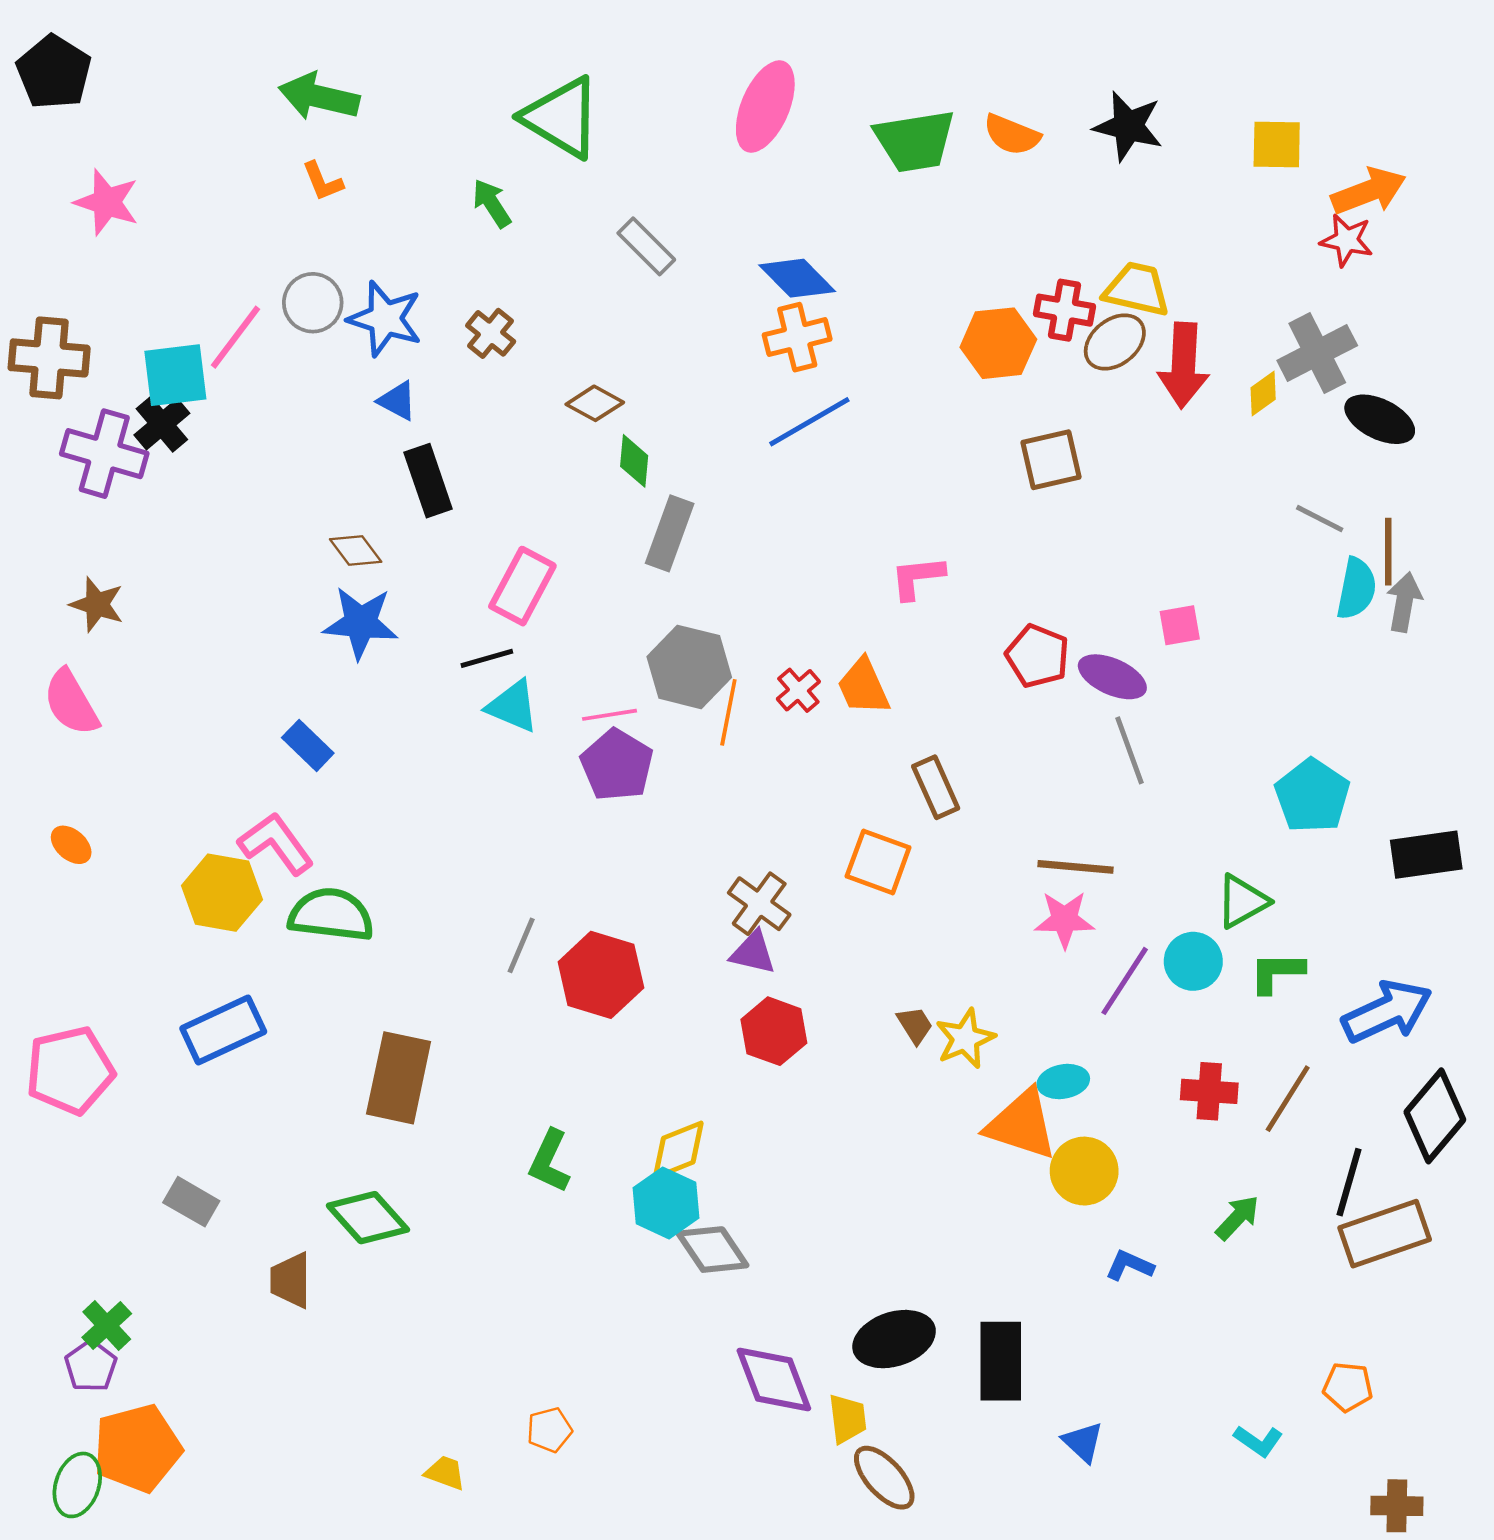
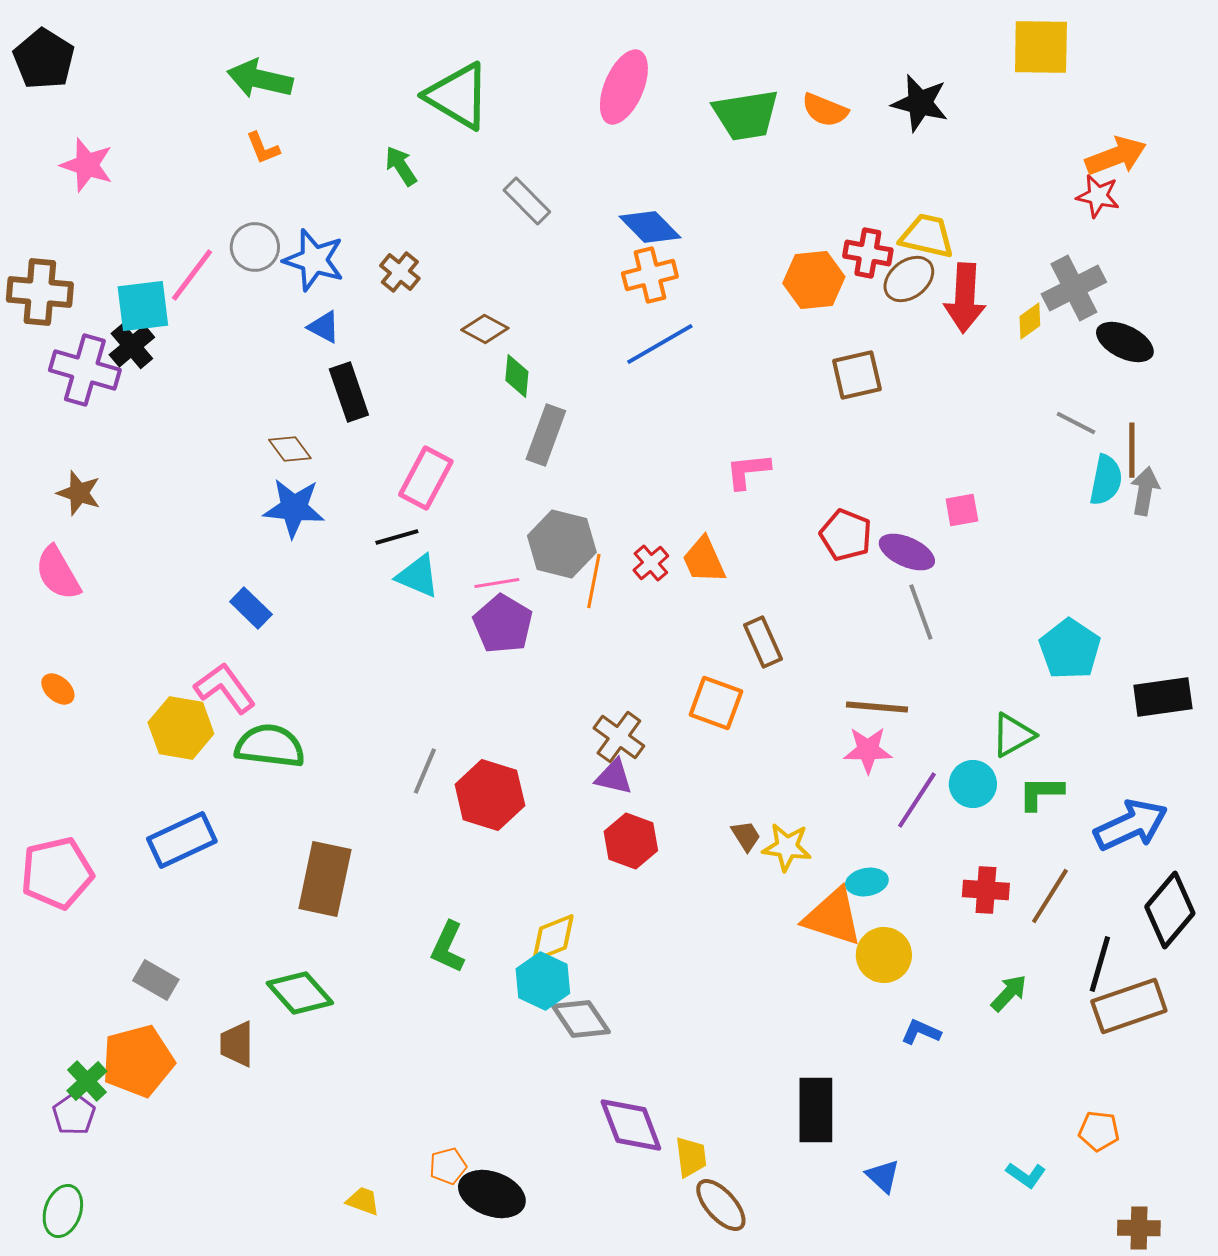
yellow square: (1277, 145) -> (1041, 47), moved, size x1.4
yellow star: (965, 1039) -> (787, 847), turned 30
black ellipse: (894, 1339) -> (492, 1194), moved, turned 38
orange pentagon: (137, 1448) -> (138, 1061), moved

